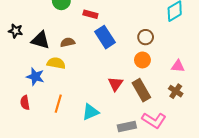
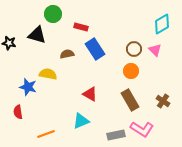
black triangle: (41, 40) -> (37, 35), moved
brown semicircle: (68, 42) -> (67, 54), moved
pink triangle: (178, 66) -> (155, 50), moved, turned 40
red triangle: (115, 84) -> (90, 94), moved, turned -35
orange line: (58, 104) -> (46, 134), moved, turned 54

